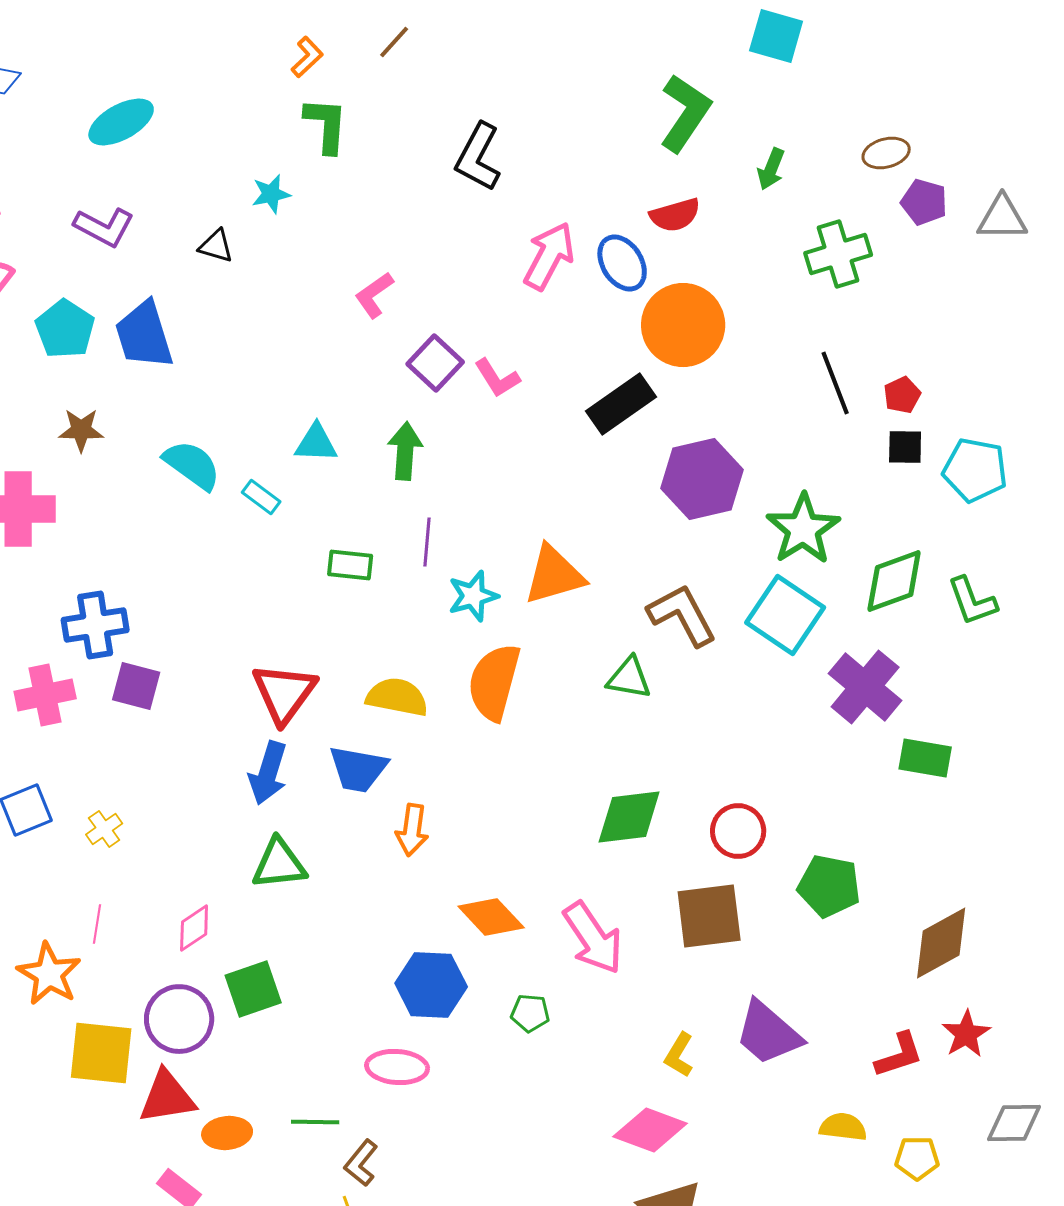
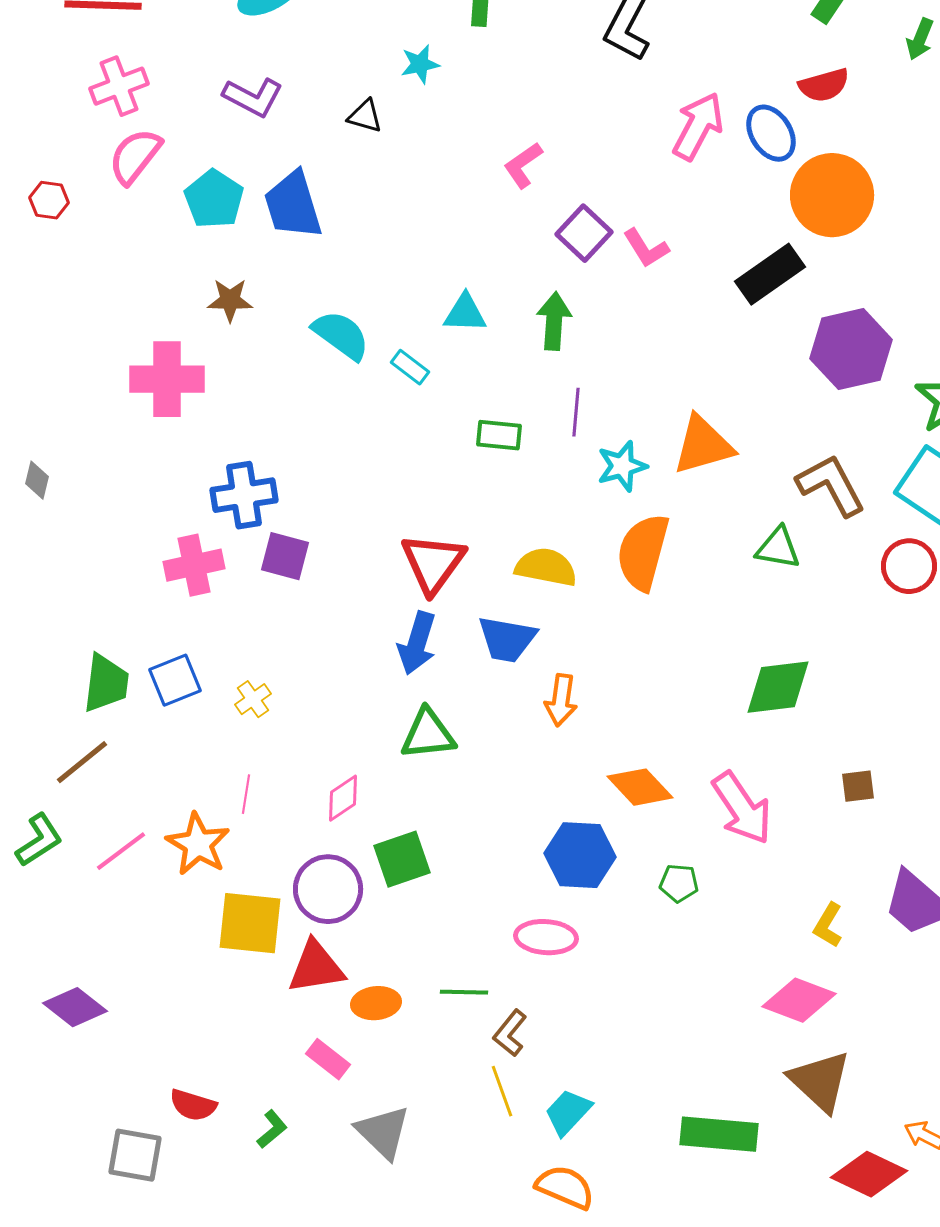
red circle: (738, 831) -> (909, 566), moved
brown square: (709, 916) -> (858, 786), size x0.5

